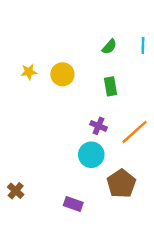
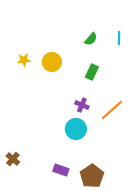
green rectangle: (110, 86) -> (92, 72), turned 35
brown pentagon: (121, 184) -> (92, 176), moved

